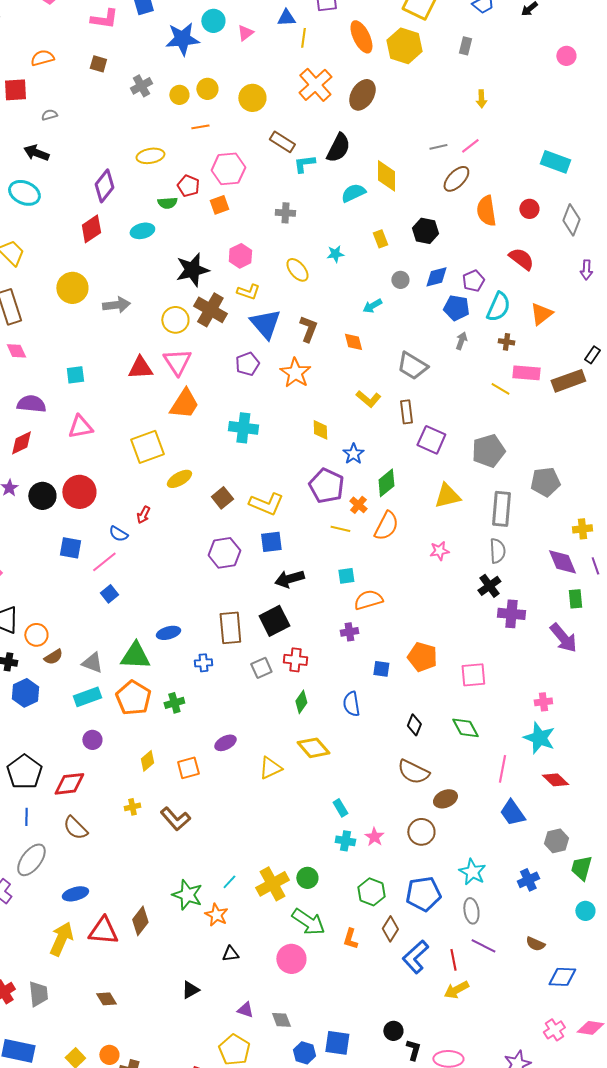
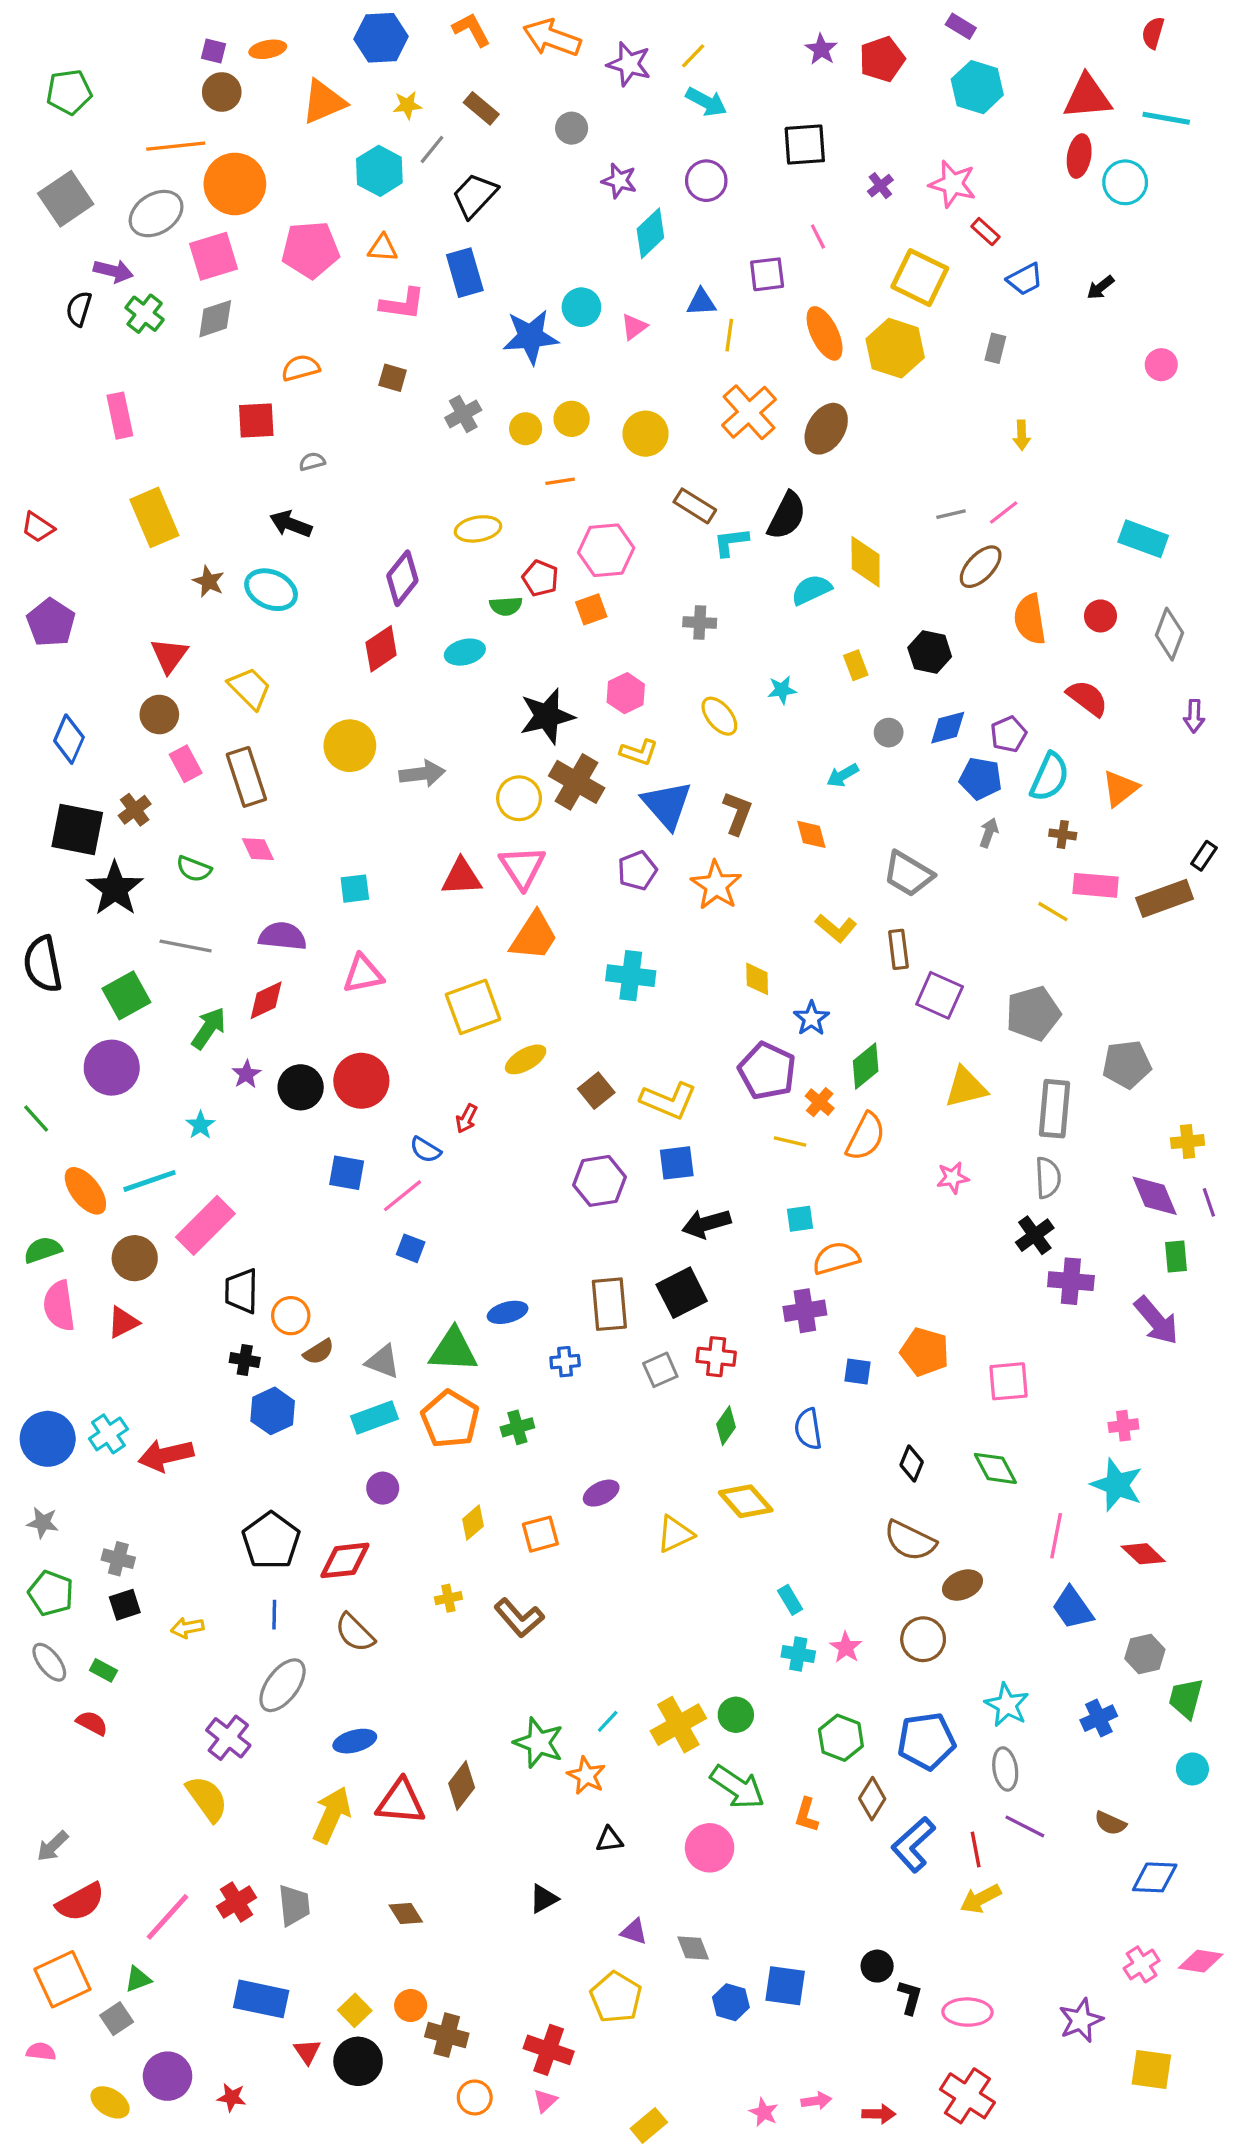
blue square: (109, 594) -> (411, 1248), turned -30
purple cross: (349, 632) -> (805, 1311), size x1.4

